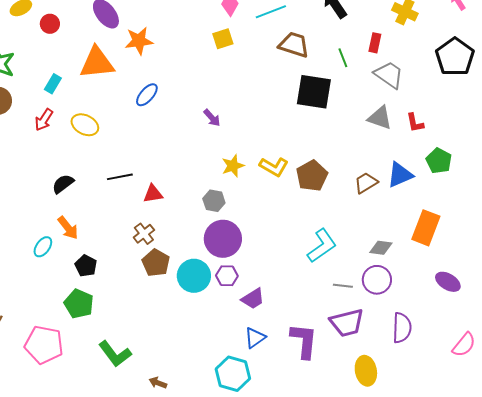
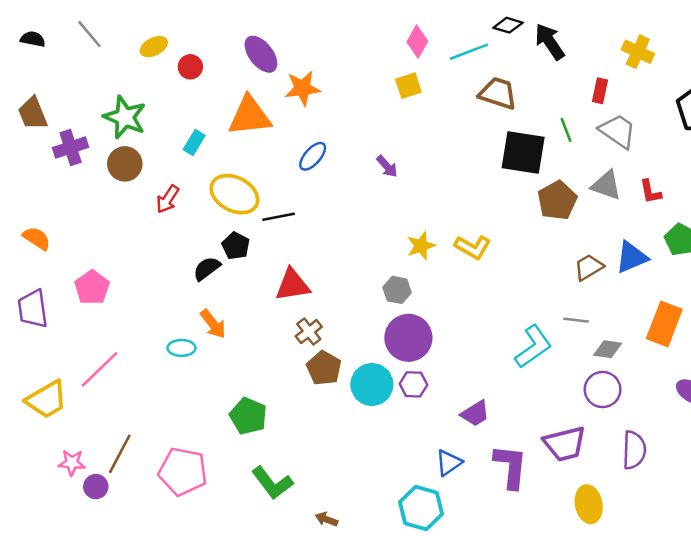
green line: (343, 58) -> (566, 130), moved
purple arrow: (212, 118) -> (387, 166), moved
red arrow: (44, 120) -> (168, 199), moved
yellow ellipse: (85, 125) -> (234, 194), size x1.4
brown pentagon: (312, 176) -> (557, 200), moved
black line: (120, 177) -> (279, 217), moved
red triangle: (153, 194) -> (292, 285), moved, size x1.4
cyan ellipse: (43, 247) -> (182, 348), turned 55
black pentagon: (86, 266) -> (236, 246), moved
gray line: (343, 286) -> (576, 320), moved
purple trapezoid: (253, 299) -> (475, 413), moved
green pentagon: (79, 304) -> (248, 416), moved

